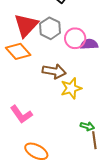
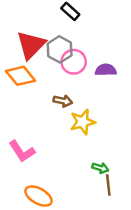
pink circle: (75, 38) -> (74, 62), moved
brown arrow: (54, 71) -> (63, 101), size x0.7

